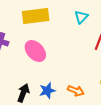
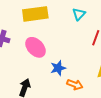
blue star: (47, 91) -> (58, 68), moved

